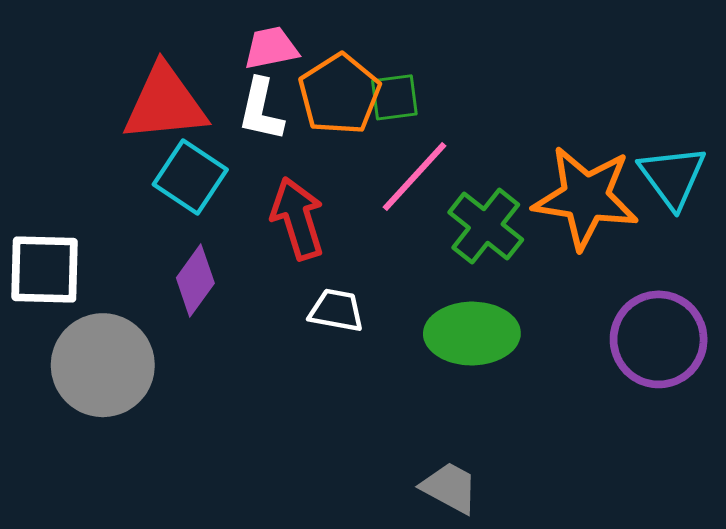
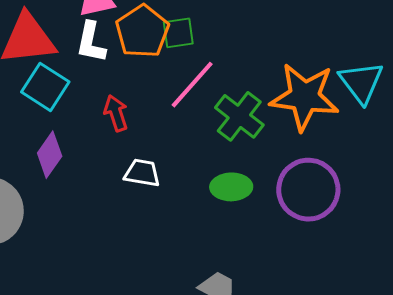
red arrow: (298, 218) -> (116, 113), size x0.7
green ellipse: (472, 334) -> (231, 187), size x0.7
purple circle: (659, 339) -> (308, 190), moved

